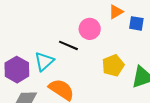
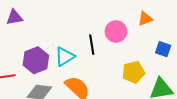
blue square: (136, 23) -> (163, 49), moved
black line: (68, 45) -> (92, 45), turned 48

